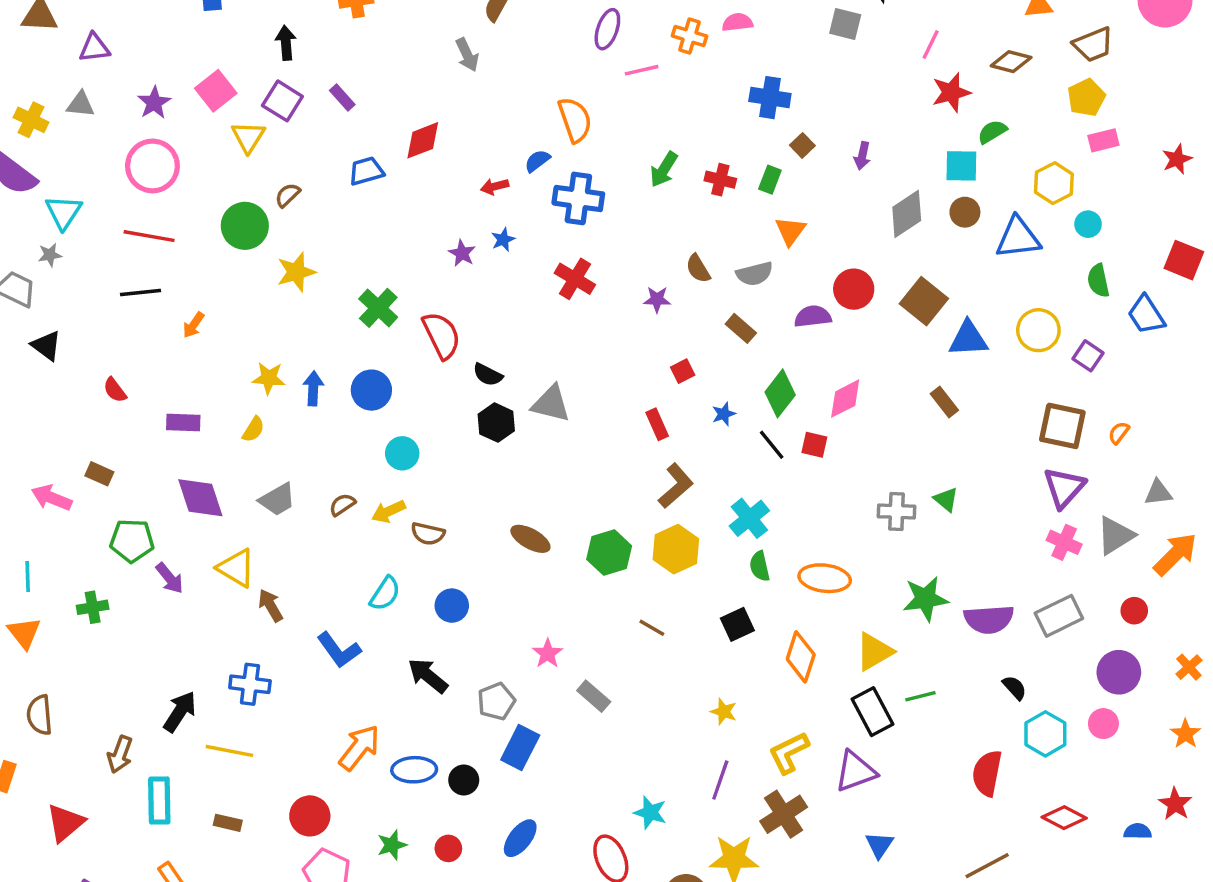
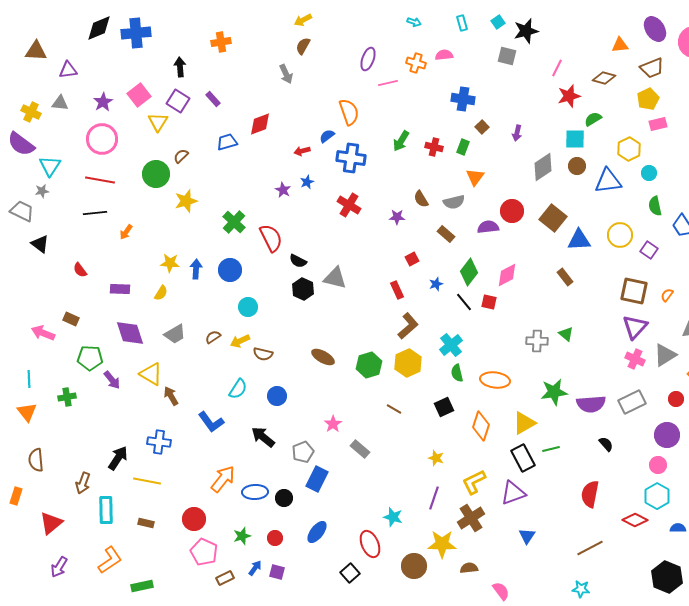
cyan hexagon: (1045, 734) -> (657, 496), moved

